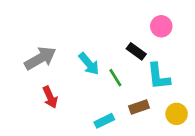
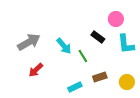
cyan L-shape: (158, 76) -> (126, 44), moved
red arrow: (50, 97) -> (36, 70), turned 70

